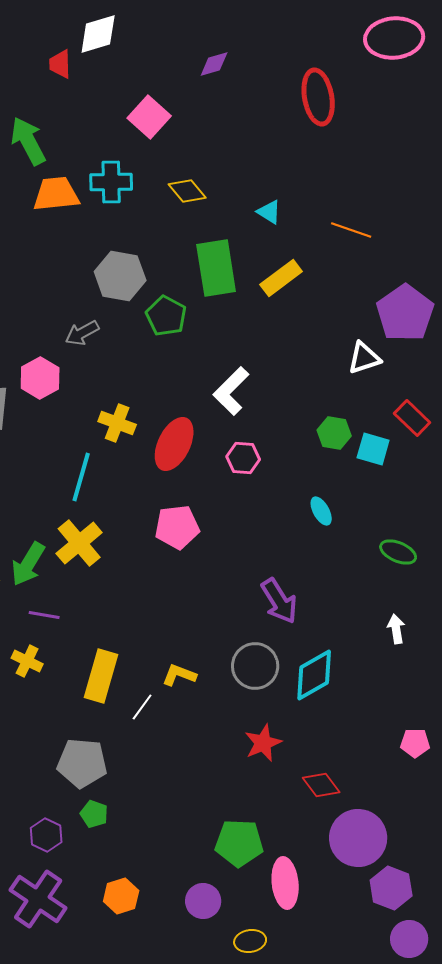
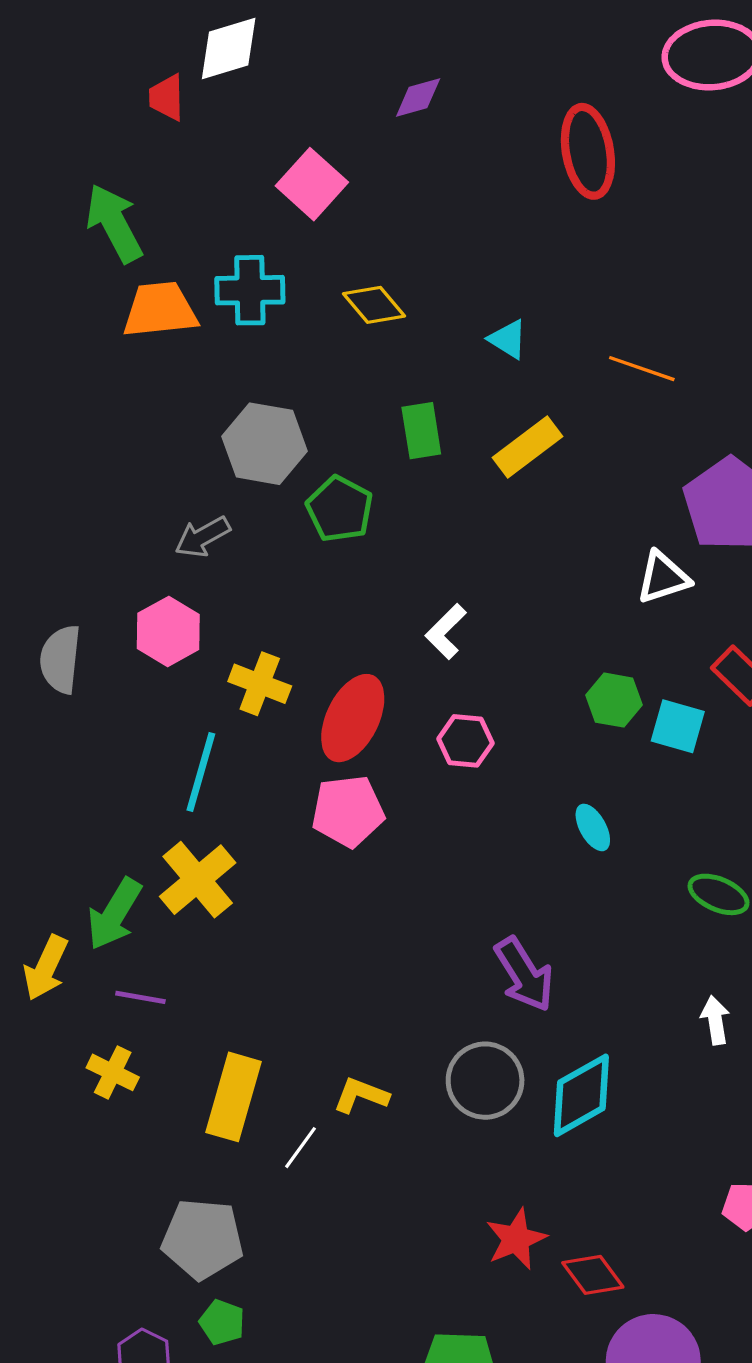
green rectangle: (216, 268) -> (421, 431), size x0.6
pink hexagon: (40, 378) -> (168, 631), moved
white L-shape: (231, 391) -> (446, 631), size x0.7
pink pentagon: (177, 527) -> (348, 811), moved
red star: (263, 743) -> (516, 1239), moved

